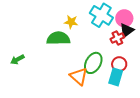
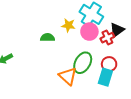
pink circle: (124, 18) -> (89, 32), moved
yellow star: (71, 22) -> (68, 25), moved
green semicircle: (58, 38) -> (47, 37), size x0.6

